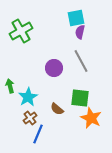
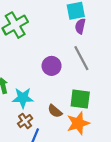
cyan star: (28, 97) -> (23, 98), turned 30
orange star: (91, 118) -> (78, 123), moved, turned 30

